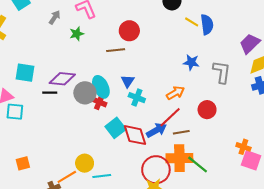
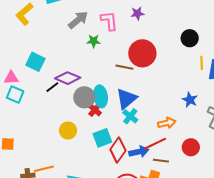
gray arrow: (55, 17) -> (78, 20), size x1.5
yellow line: (192, 22) -> (202, 63), turned 40
red circle: (129, 31) -> (142, 53), size x1.4
blue triangle: (128, 81) -> (126, 99), size x1.6
black line: (50, 93) -> (52, 87), turned -56
red diamond: (135, 135) -> (118, 150), turned 35
yellow circle: (85, 163) -> (68, 131), moved

